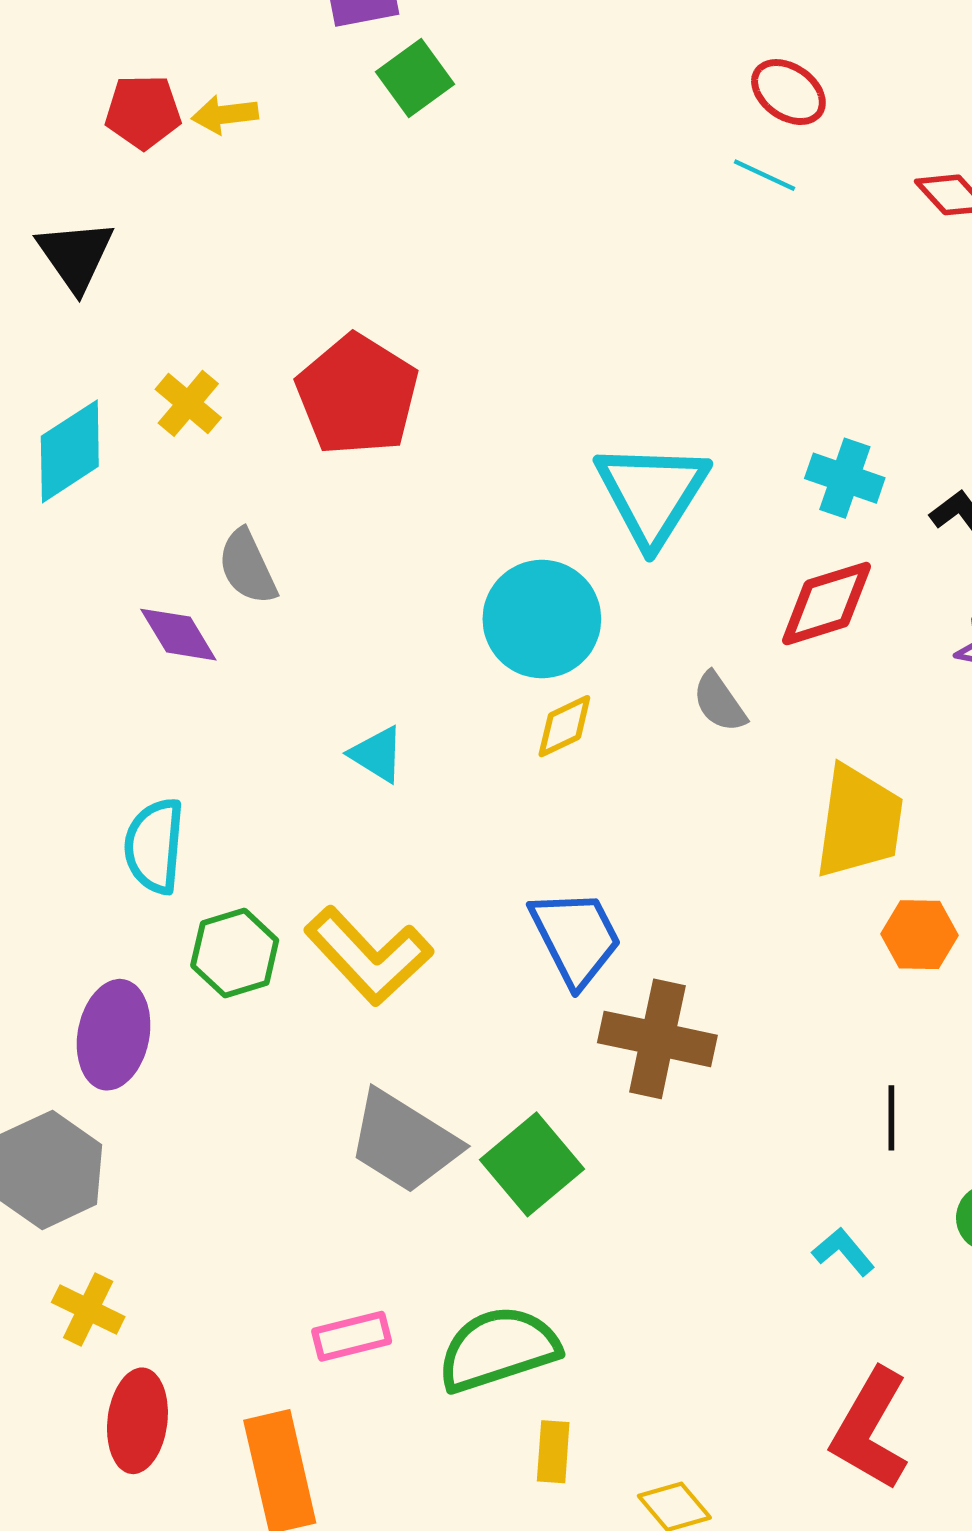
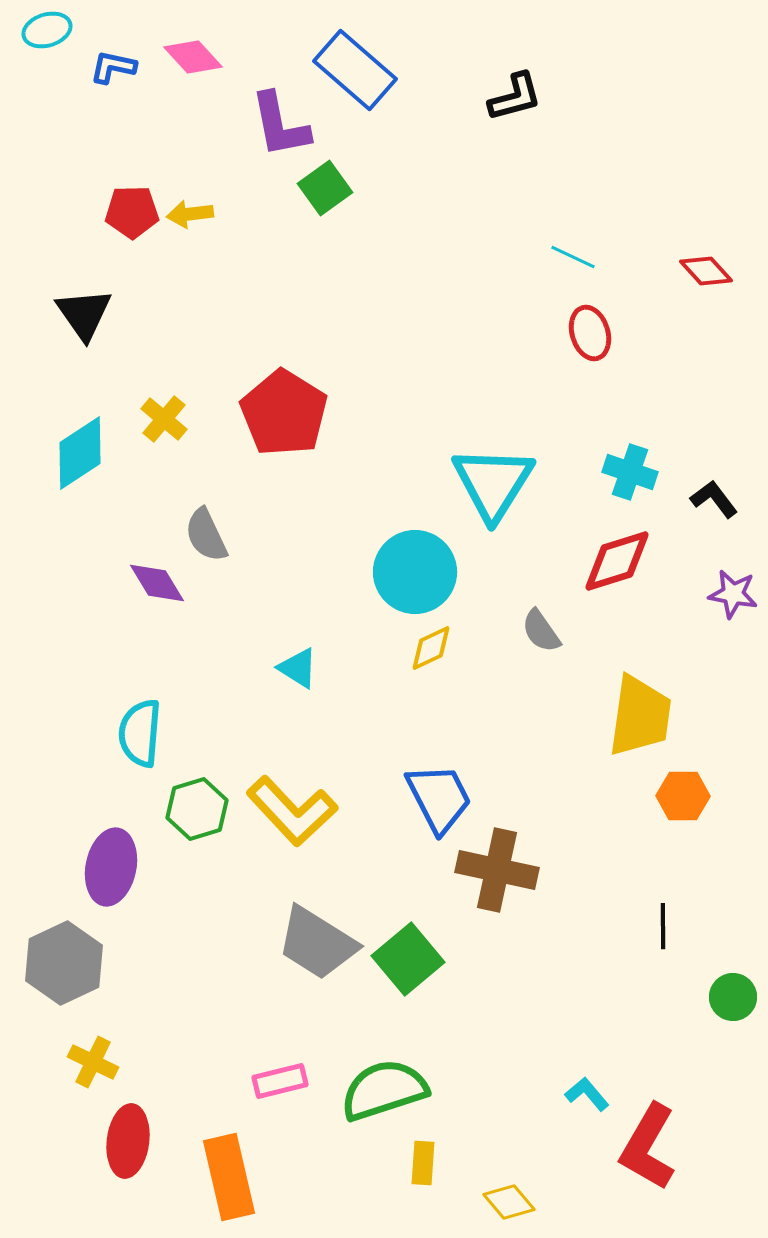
red ellipse: (788, 92) -> (590, 333), moved, turned 38
cyan L-shape: (843, 1252) -> (587, 1094), moved

